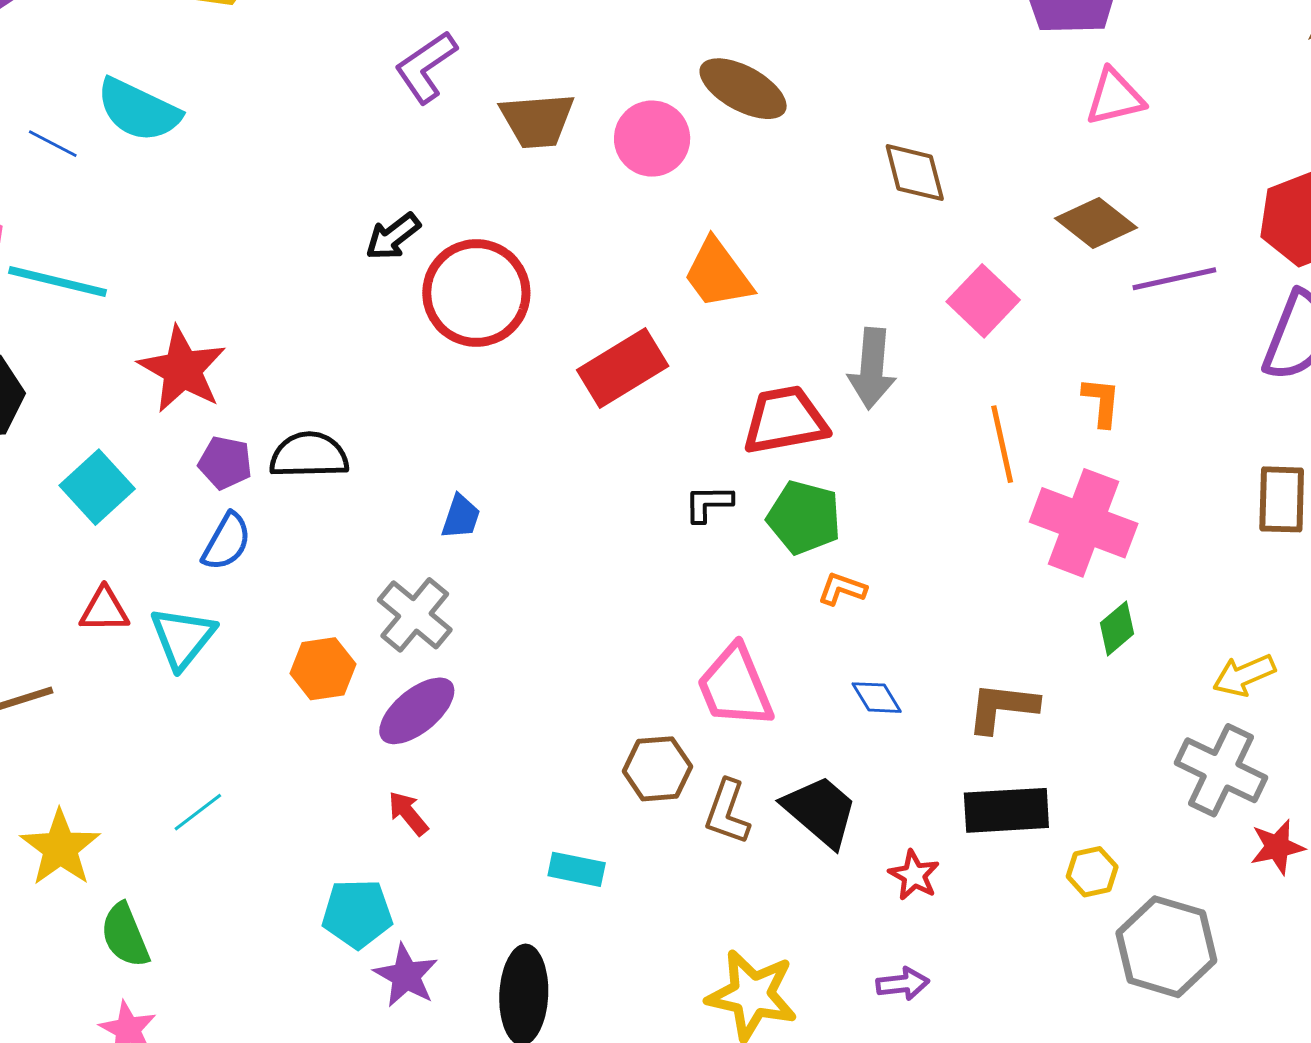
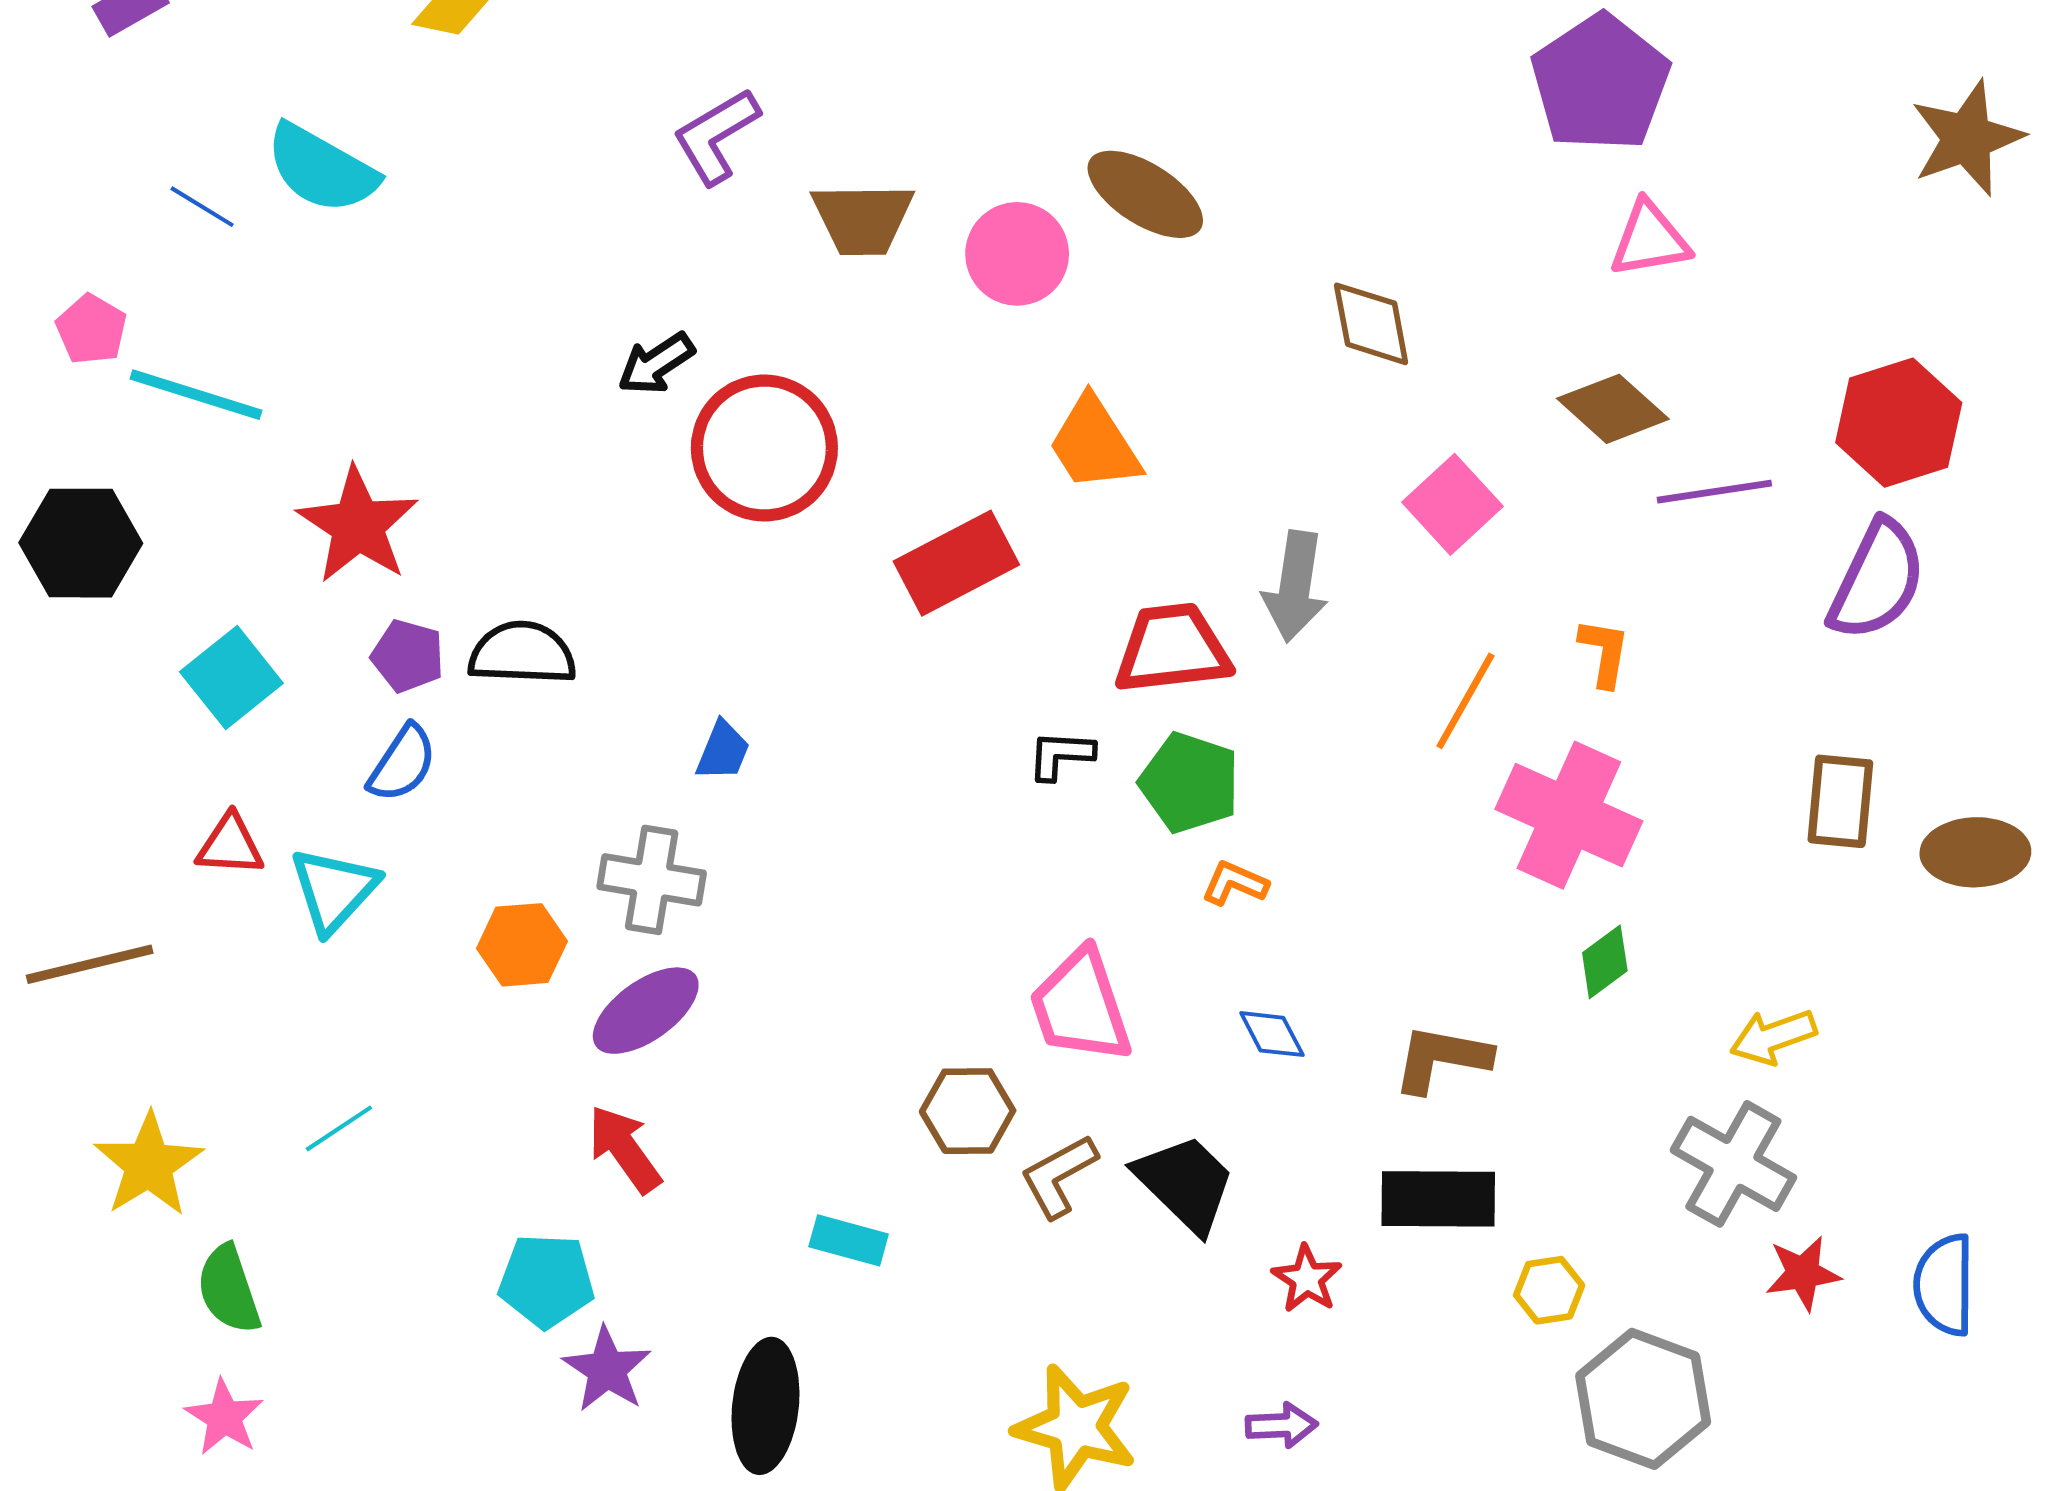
orange line: (1002, 444) -> (1465, 701), turned 38
gray cross: (415, 615) -> (652, 880), turned -34
brown L-shape: (727, 812) -> (1059, 1176), turned 38
red arrow: (408, 813) -> (625, 1149), size x1.4

